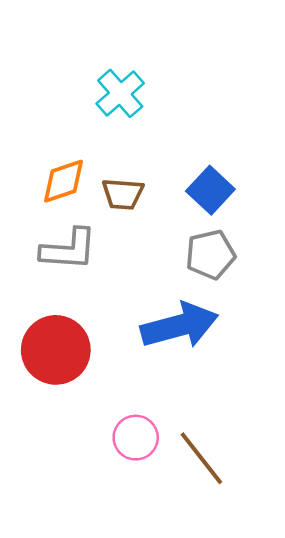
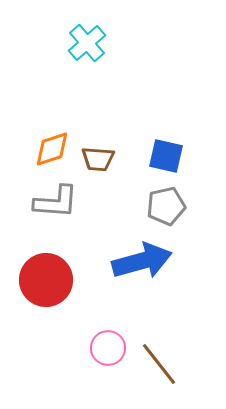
cyan cross: (120, 93) -> (87, 43), moved
blue square: (210, 190) -> (166, 156), turned -30

